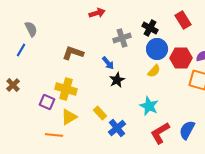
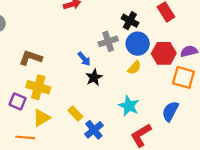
gray cross: (122, 38) -> (108, 41), moved
brown L-shape: (73, 53) -> (31, 58), moved
blue semicircle: (187, 130) -> (170, 111), moved

